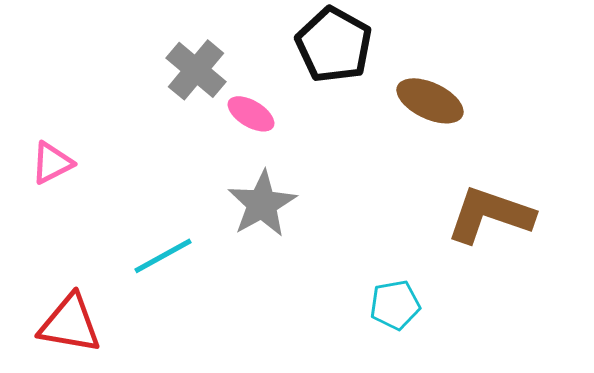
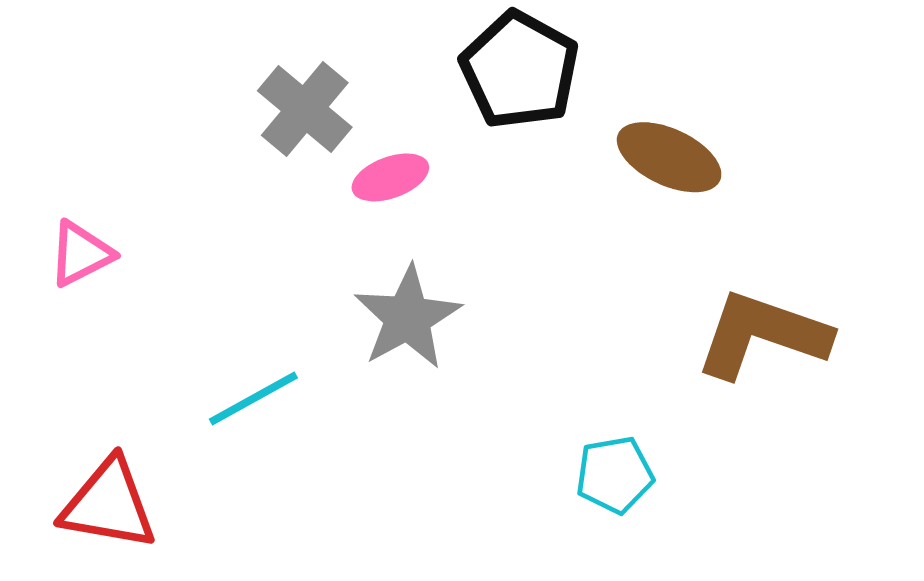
pink ellipse: (251, 114) -> (390, 177), turned -51

